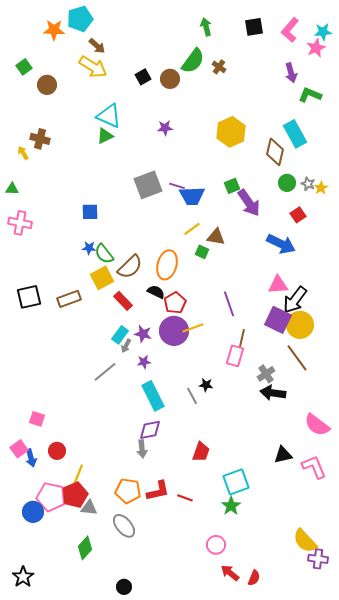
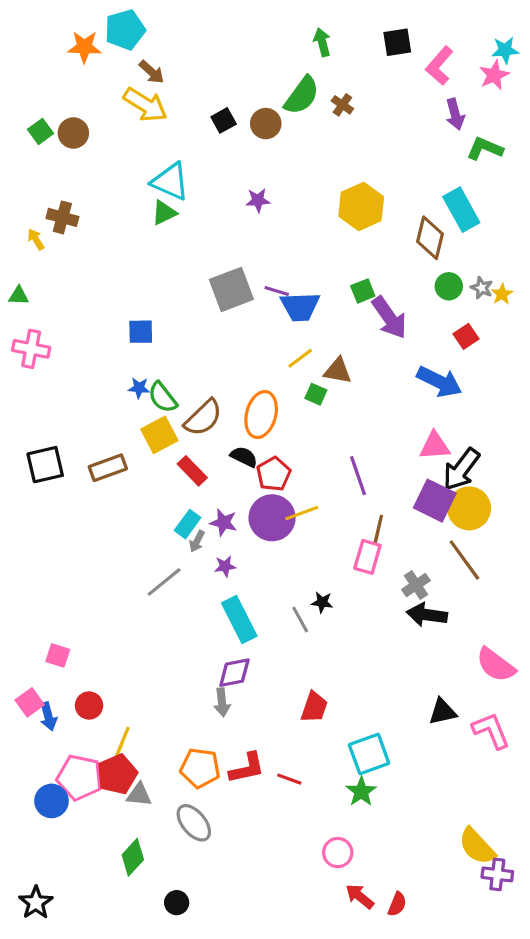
pink L-shape: (290, 30) -> (439, 66), moved
green square: (24, 67) -> (41, 131), moved
black circle: (124, 587) -> (177, 903), moved

